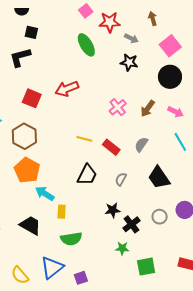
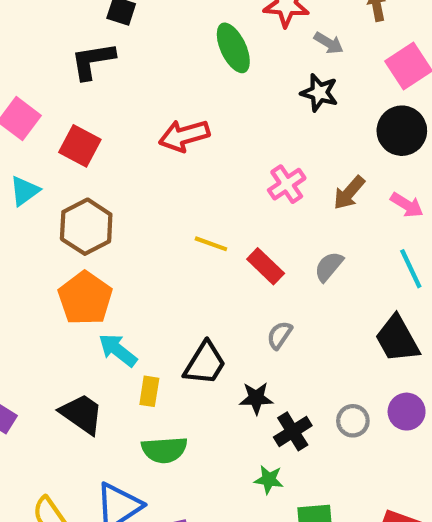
red square: (32, 98) -> (80, 146), moved
black trapezoid: (87, 175) -> (205, 363), moved
black trapezoid: (159, 178) -> (397, 339), moved

